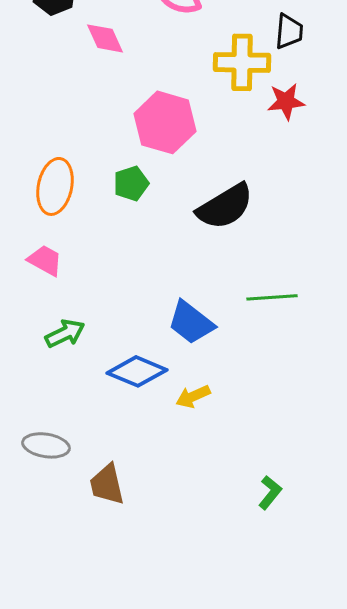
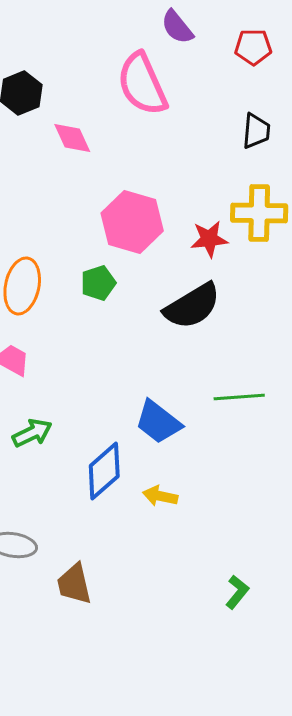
yellow cross: (242, 62) -> (259, 213), moved
red star: (286, 101) -> (209, 239), moved
blue diamond: (137, 371) -> (104, 471), turned -64
yellow arrow: (193, 396) -> (160, 496), turned 36

